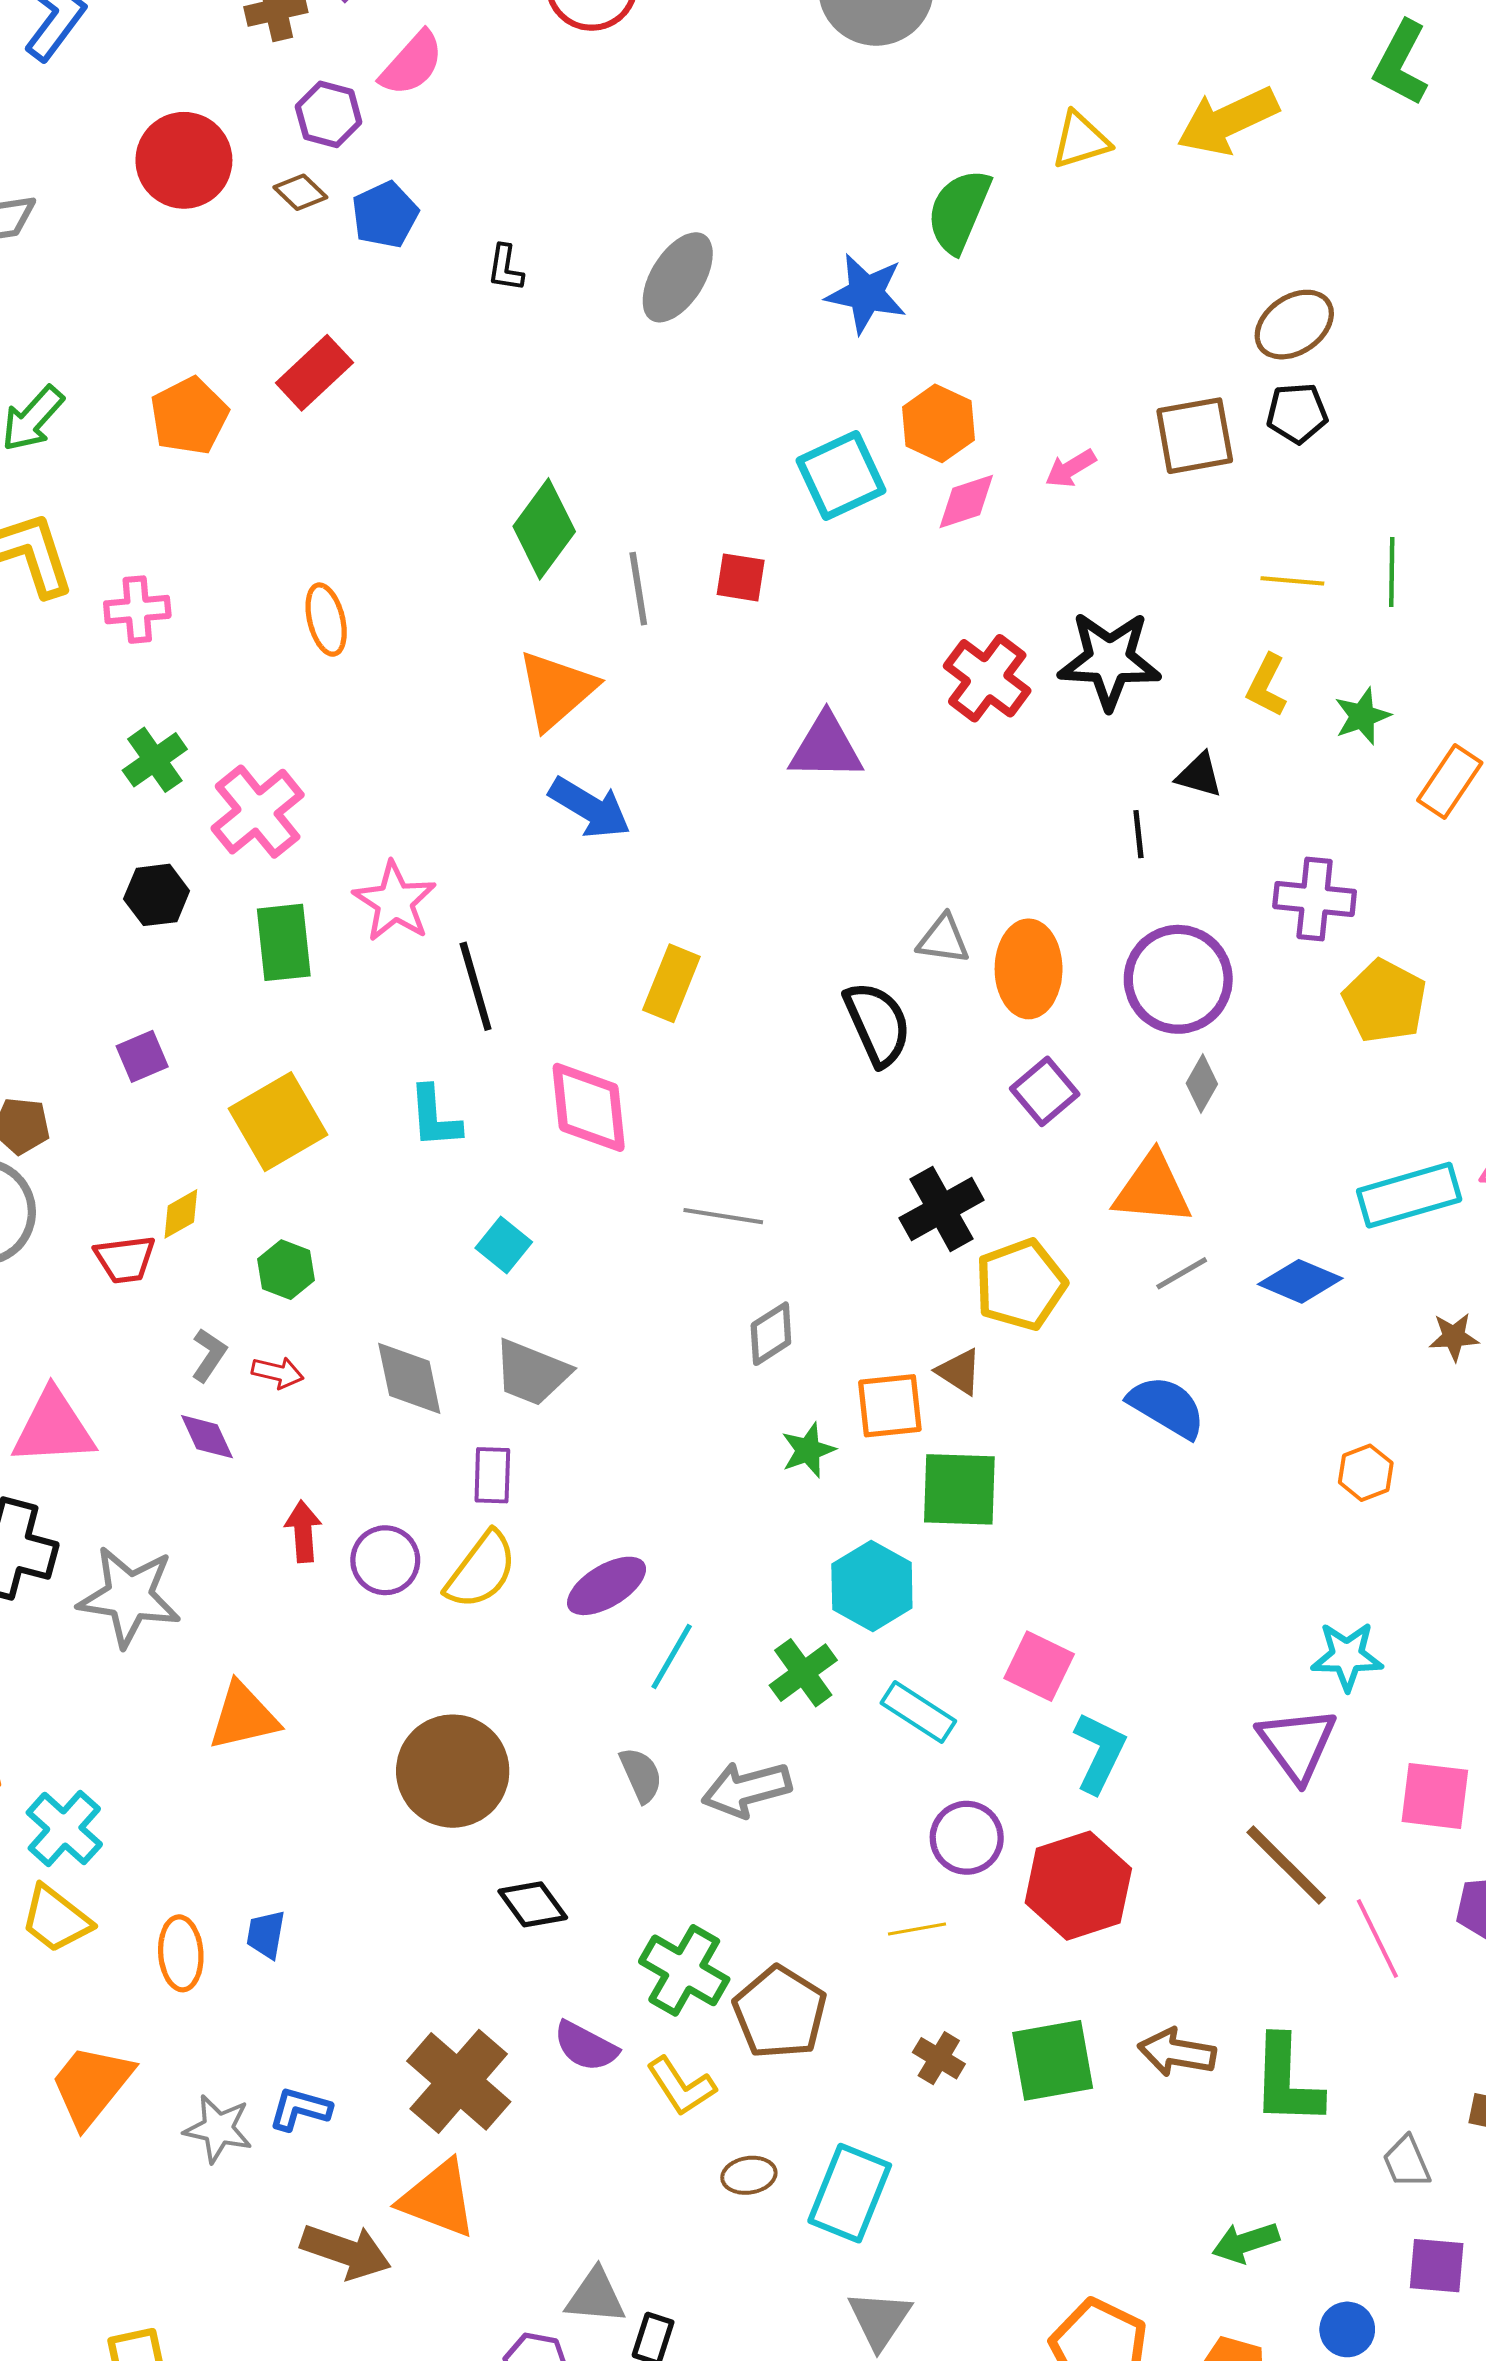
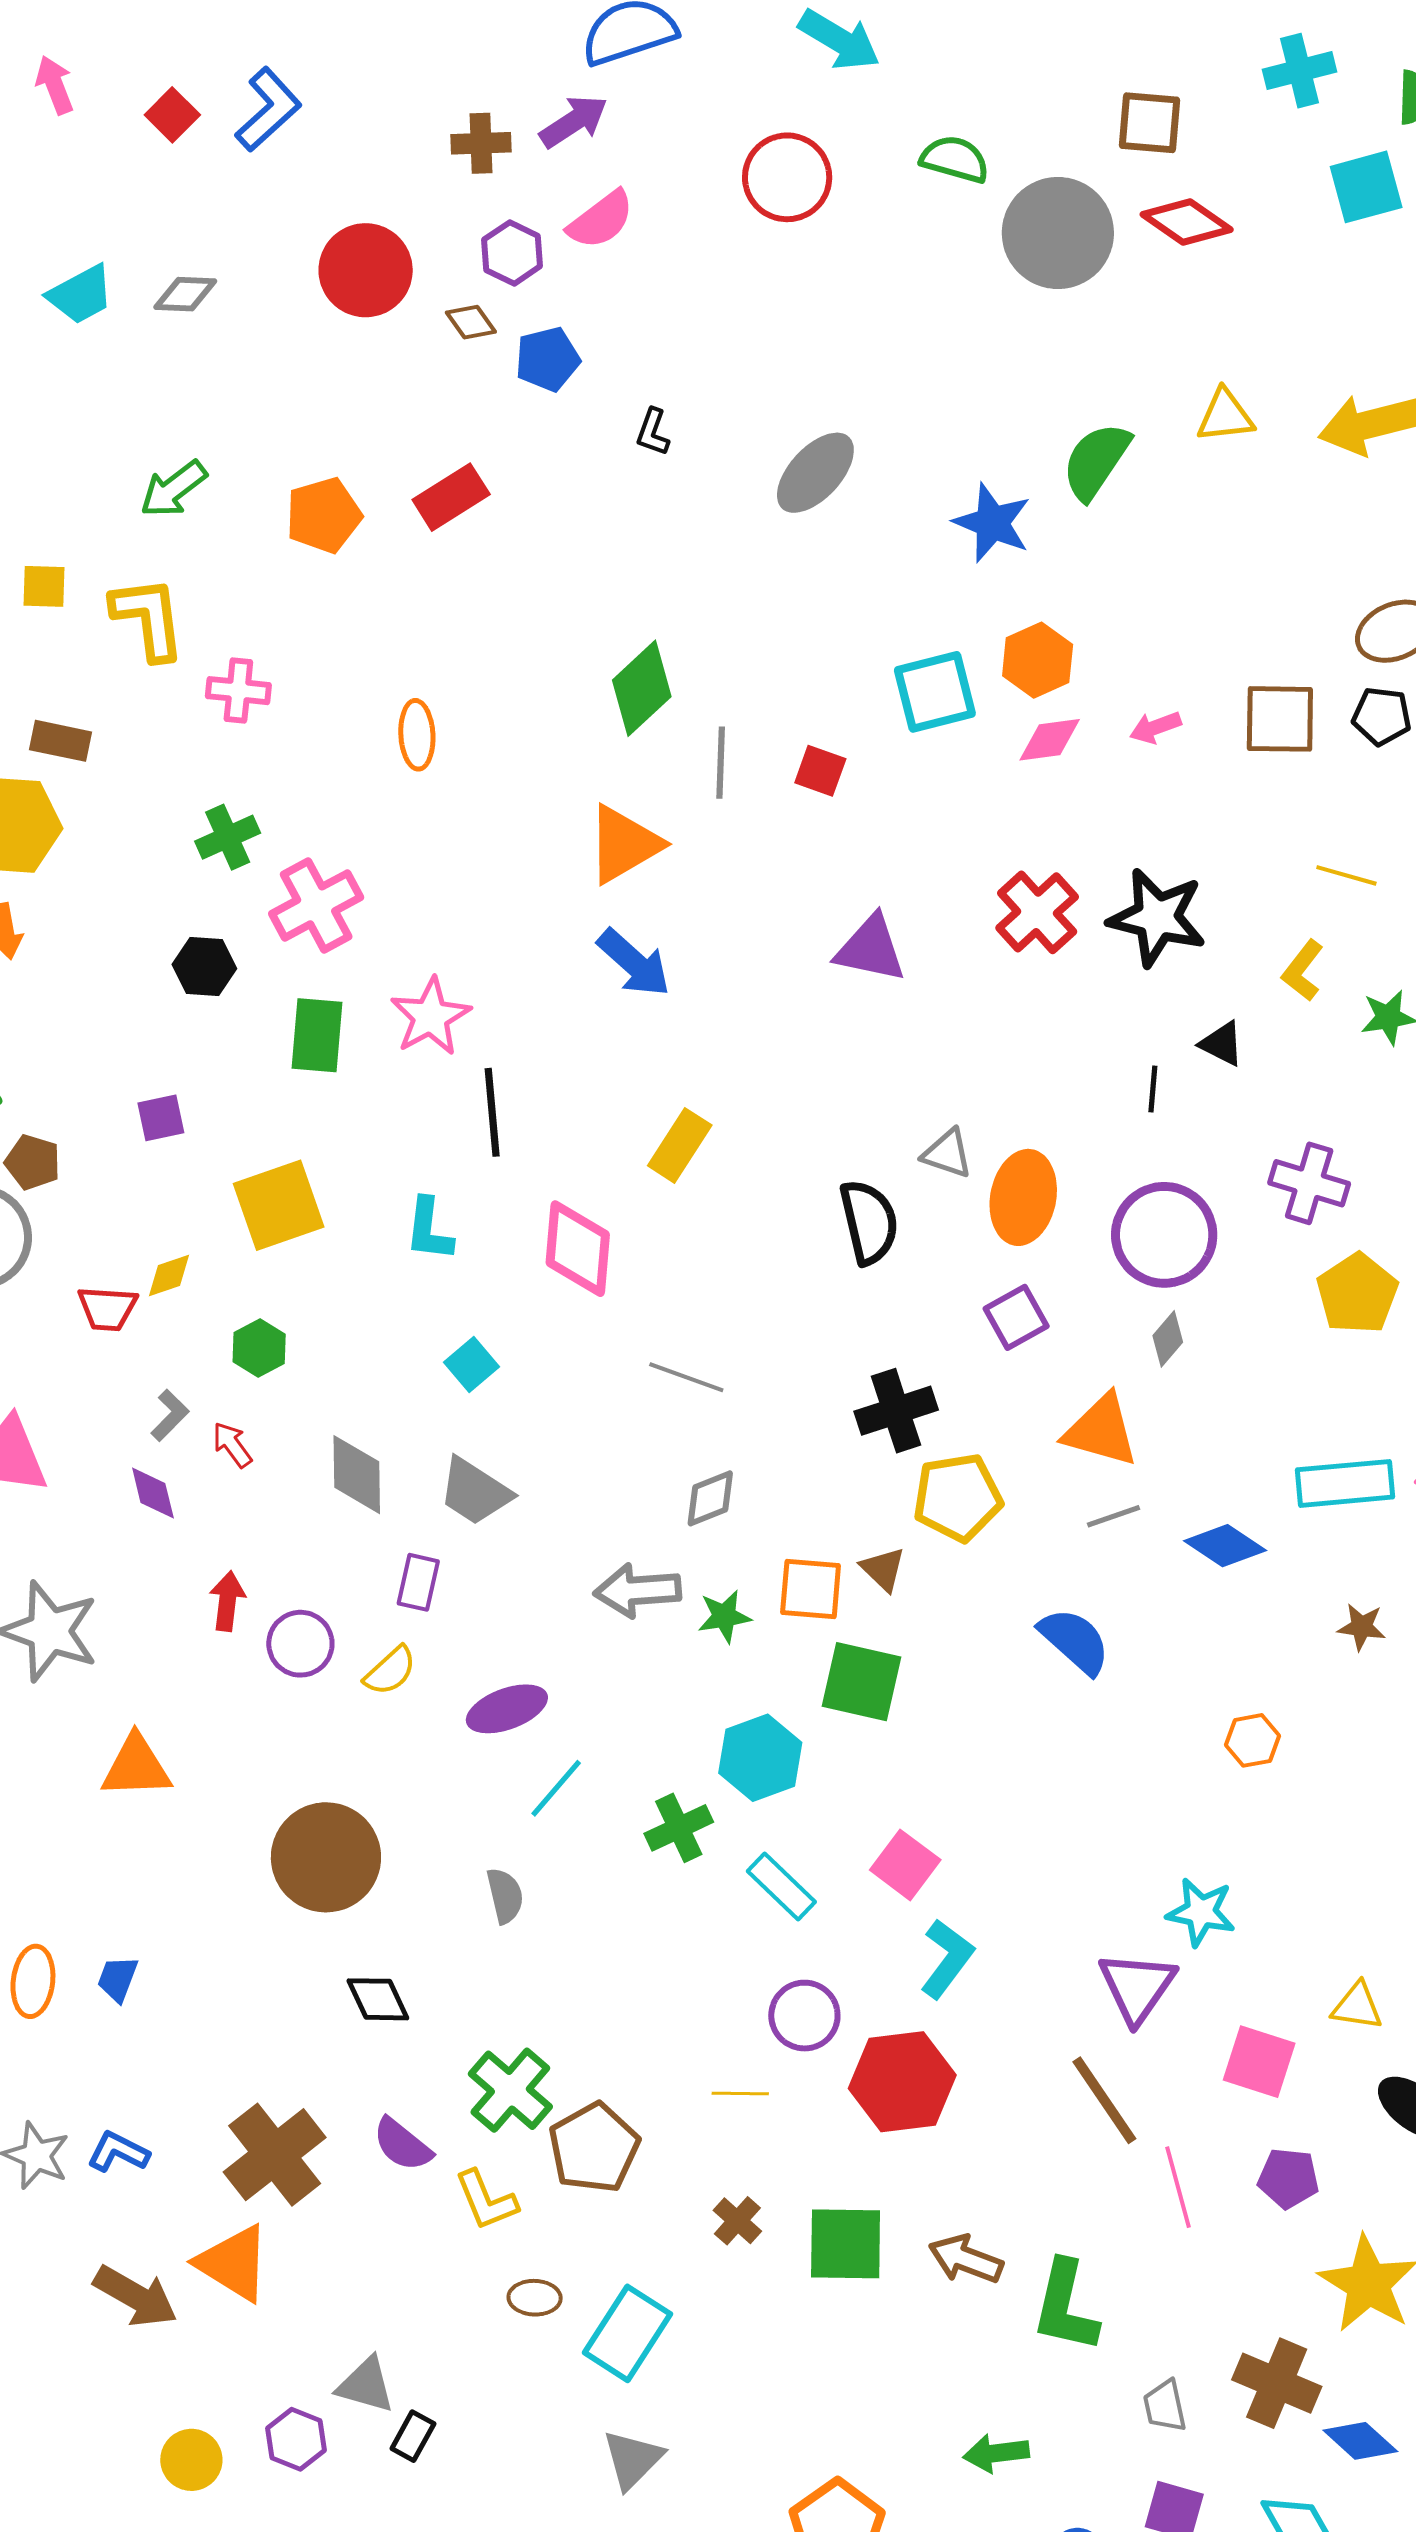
red arrow: (278, 1373) -> (232, 1445), turned -150
yellow semicircle: (481, 1570) -> (390, 1671), size x0.7
gray arrow: (747, 1789) -> (638, 1590), moved

